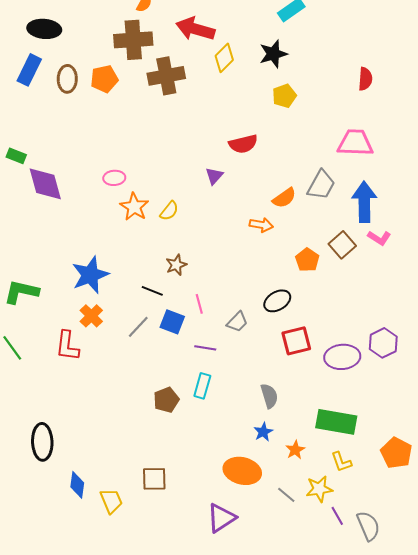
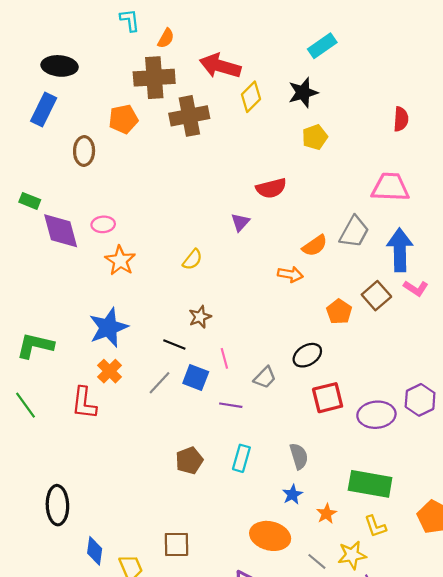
brown ellipse: (67, 79) -> (84, 151), moved
pink ellipse: (114, 178) -> (103, 224), moved
orange star: (134, 207) -> (120, 261), moved
cyan rectangle: (202, 386) -> (241, 458), moved

